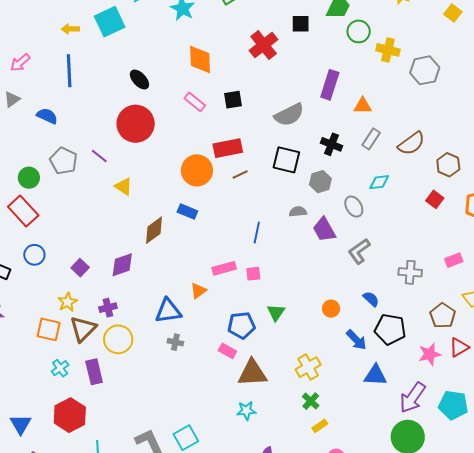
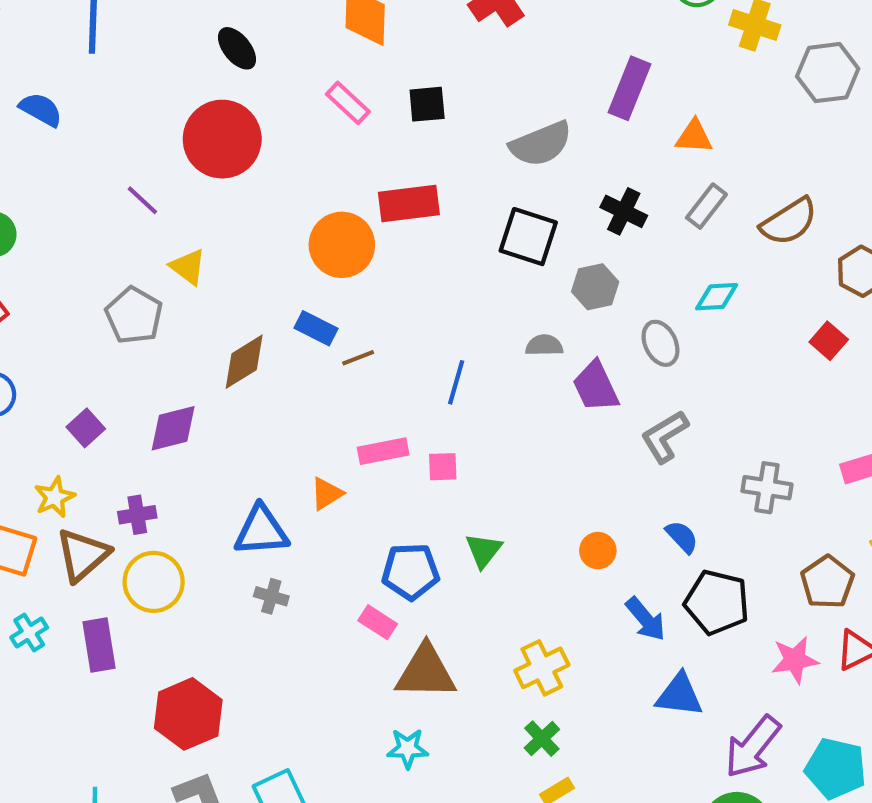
gray pentagon: (64, 161) -> (134, 315), moved
brown line: (240, 174) -> (358, 358), moved
red hexagon: (70, 415) -> (188, 714), moved

